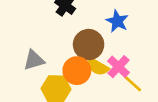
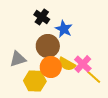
blue star: (117, 21) -> (64, 29), moved
brown circle: (89, 45) -> (48, 46), moved

